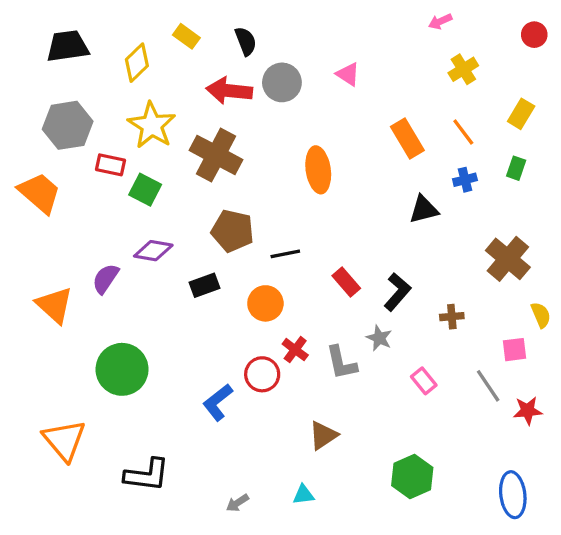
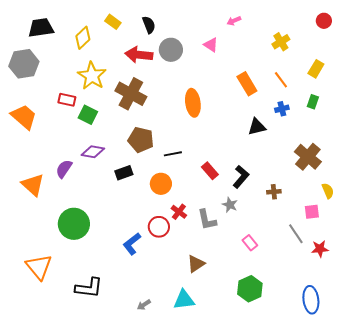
pink arrow: (440, 21) -> (234, 21), moved
gray hexagon: (68, 125) -> (24, 64), moved
pink rectangle: (424, 381) -> (250, 243), moved
cyan triangle: (303, 495) -> (184, 300), size x1.6

